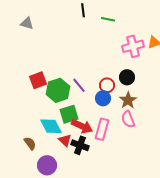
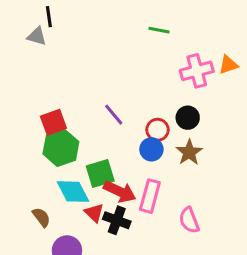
black line: (83, 10) -> (49, 17), moved
purple line: (79, 85) -> (114, 115), moved
green hexagon: (58, 90) -> (61, 148), moved
pink semicircle: (128, 119) -> (189, 220), moved

